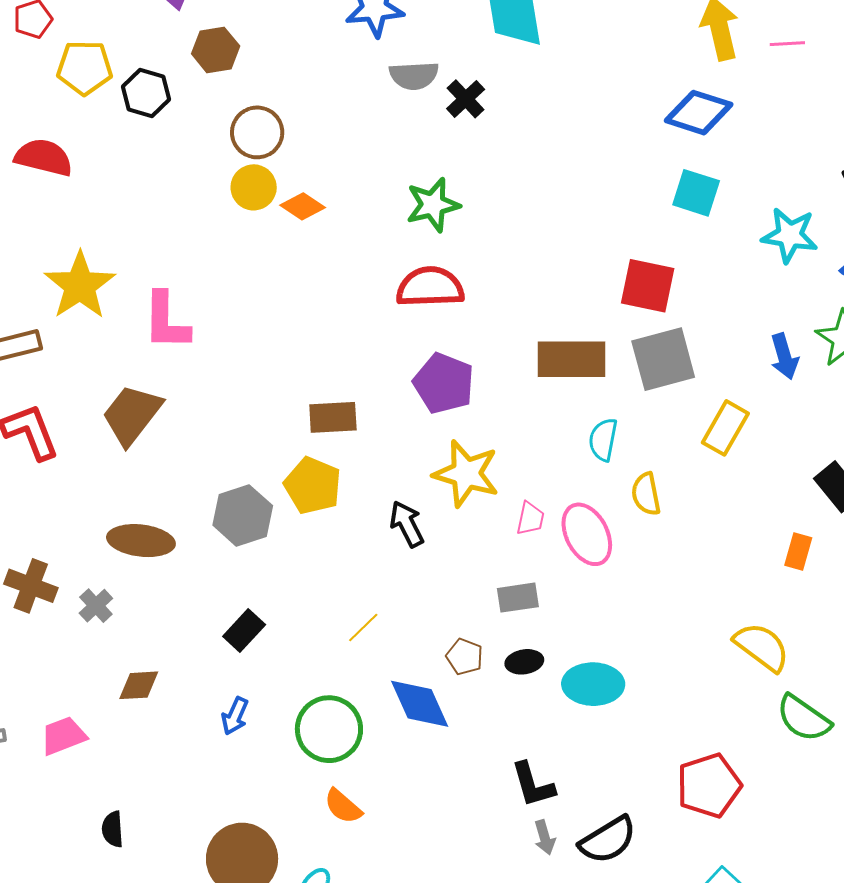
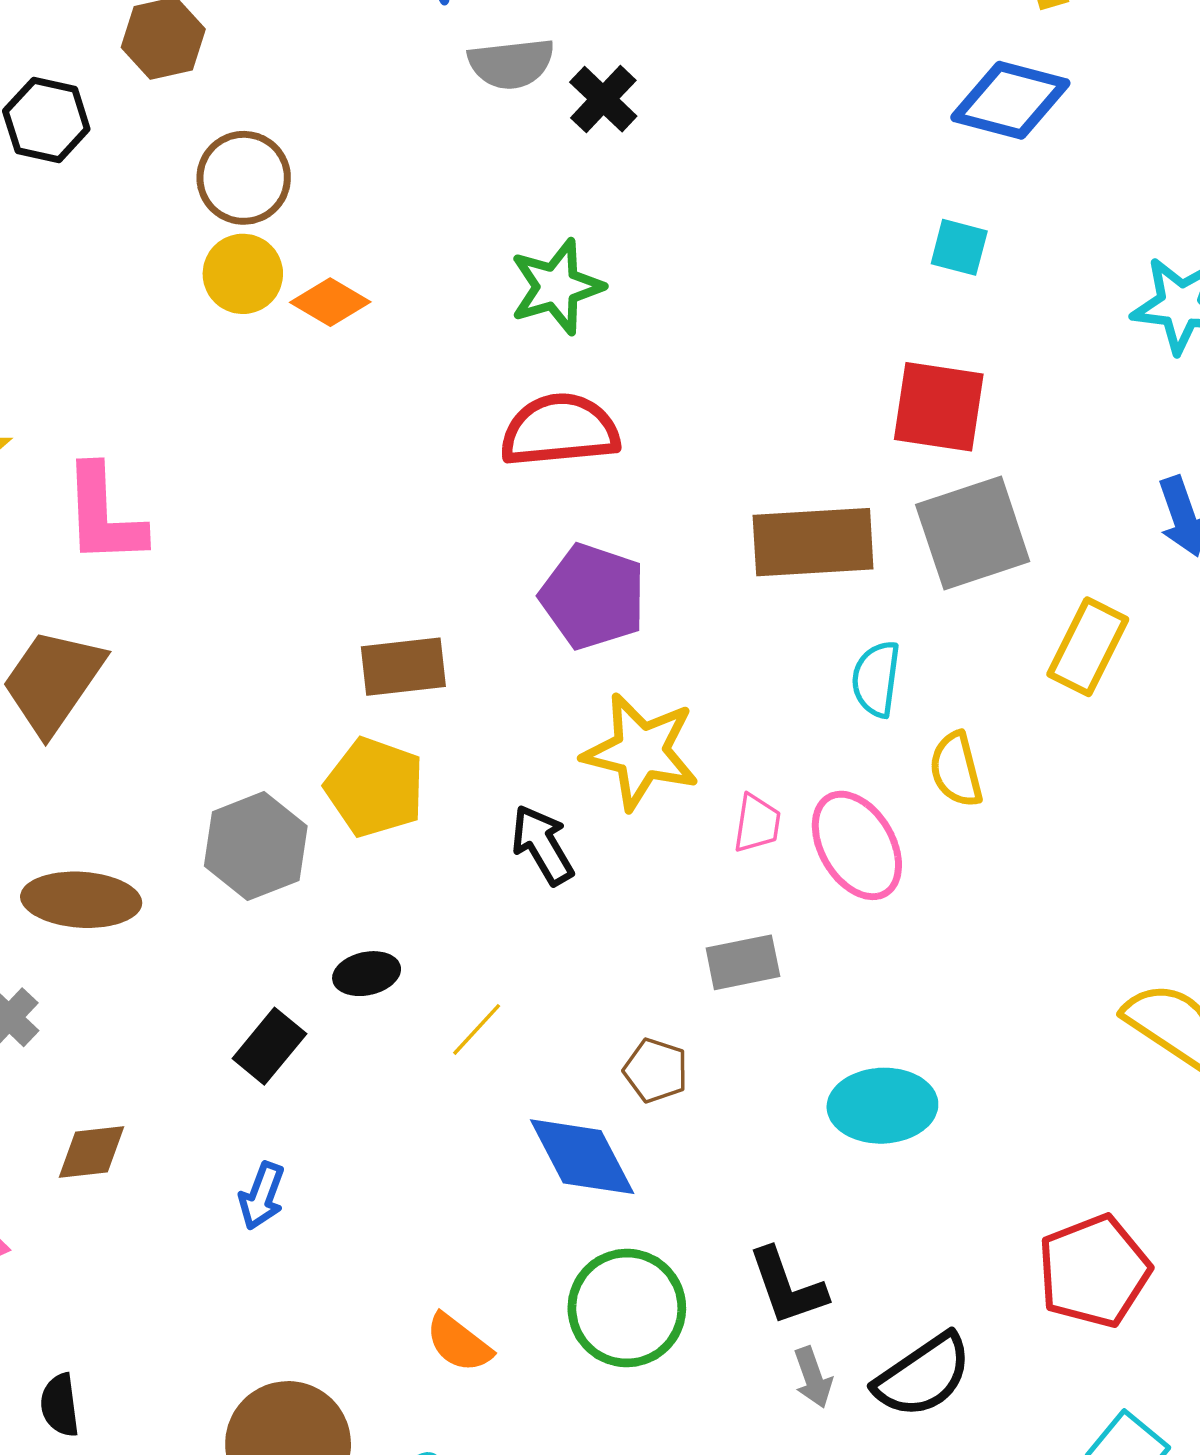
cyan square: (696, 193) -> (959, 247), moved, size x0.7
black ellipse: (524, 662) -> (367, 974), moved
green circle: (329, 729) -> (627, 1308), moved

